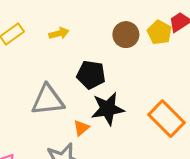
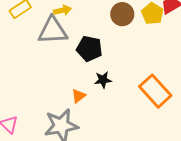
gray triangle: (48, 100) -> (53, 31), moved
black star: (108, 109) -> (103, 80), size x0.6

